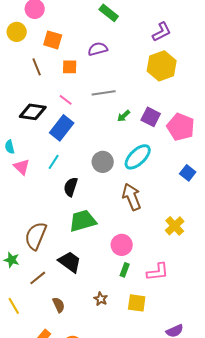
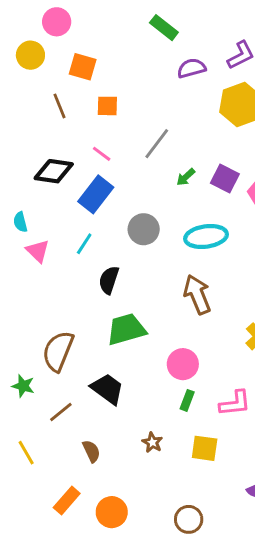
purple semicircle: (98, 49) -> (192, 68), moved
gray line: (104, 93) -> (157, 144), turned -45
cyan ellipse: (138, 157) -> (206, 236), turned 36
gray circle: (103, 162) -> (144, 229), moved

